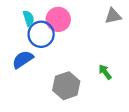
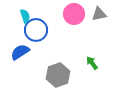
pink circle: (58, 19) -> (74, 14), moved

